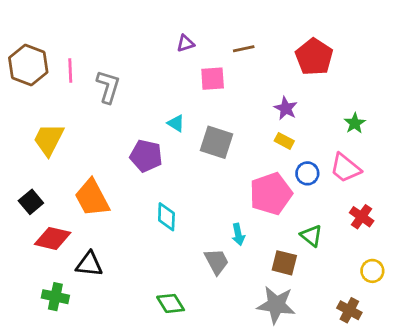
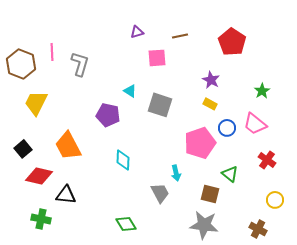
brown hexagon: (28, 65) -> (21, 64), moved

